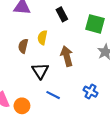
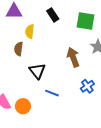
yellow semicircle: (42, 38) -> (30, 31), moved
brown arrow: (67, 56) -> (73, 57), moved
blue cross: (91, 92) -> (87, 86), turned 32

